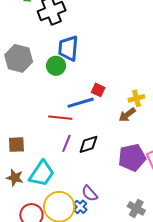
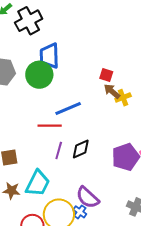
green circle: (56, 66) -> (39, 75), size x1.4
red square: (98, 90) -> (106, 75), moved
brown arrow: (127, 115) -> (112, 91), moved, turned 84
purple semicircle: (90, 193) -> (88, 198), size x1.4

